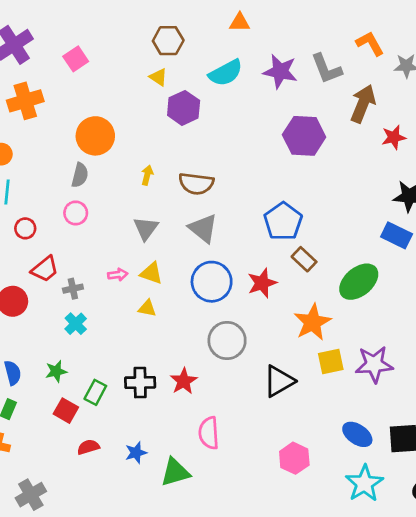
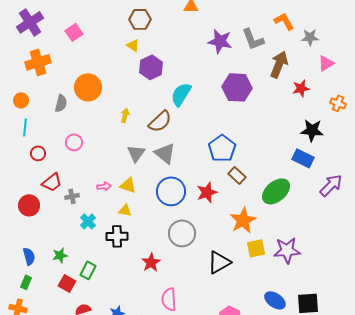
cyan semicircle: (226, 73) -> (181, 94), moved, turned 150
gray semicircle: (80, 175) -> (61, 103), moved
brown semicircle: (196, 184) -> (160, 121), turned -50
gray triangle: (146, 228) -> (136, 153), moved
cyan cross: (76, 324) -> (88, 221), moved
black cross: (140, 383) -> (117, 236), moved

